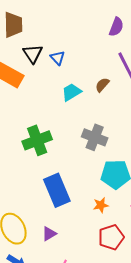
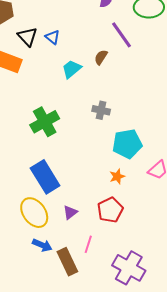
gray cross: (95, 137) -> (101, 110), size x0.7
blue rectangle: (57, 190) -> (45, 177), moved
red pentagon: (111, 237) -> (110, 210), moved

